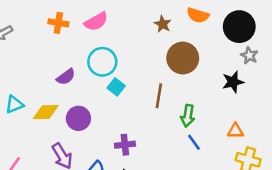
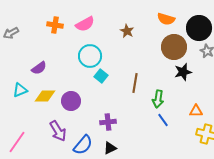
brown star: (163, 24) -> (127, 31), moved
brown circle: (183, 58) -> (174, 47), moved
purple semicircle: (66, 77) -> (39, 68), moved
black star: (233, 82) -> (183, 72), moved

